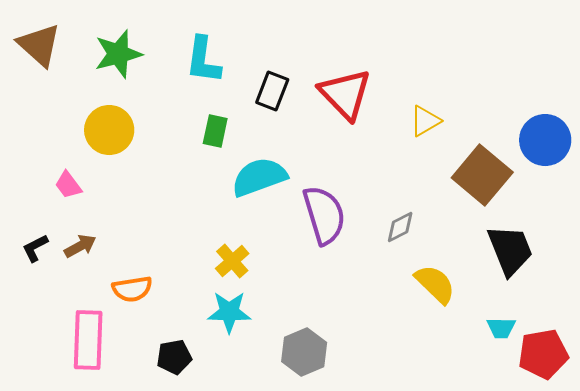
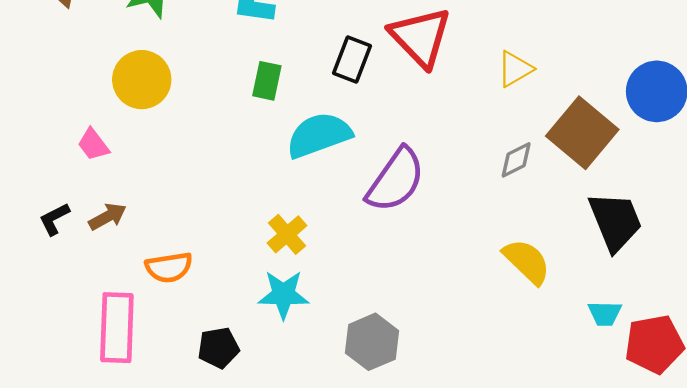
black rectangle: (272, 91) -> (352, 60), moved
purple semicircle: (324, 215) -> (396, 180), turned 52
gray diamond: (400, 227) -> (516, 160), moved

